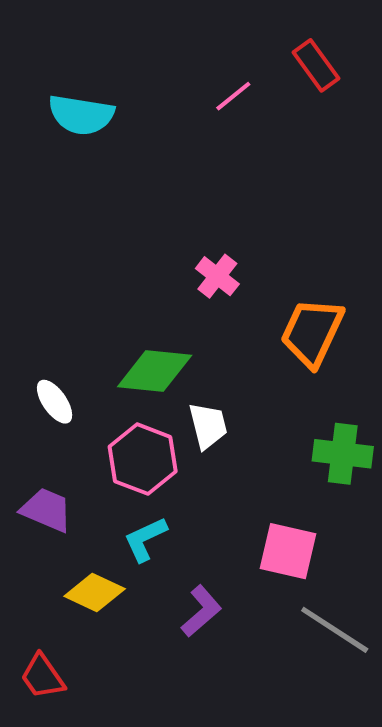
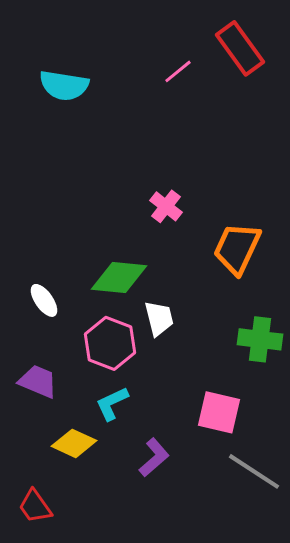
red rectangle: (316, 65) -> (240, 48), size x1.4

